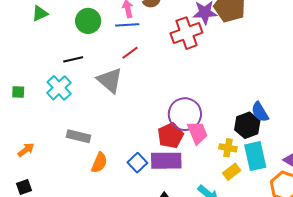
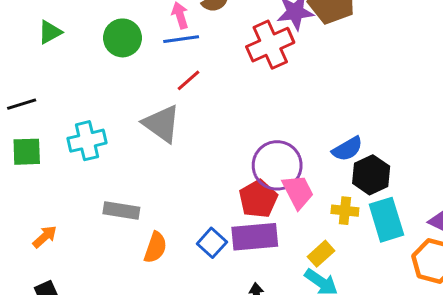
black line: (73, 59) -> (22, 104), moved
cyan cross: (59, 88) -> (87, 141), turned 35
green square: (18, 92) -> (27, 152), size x1.5
blue semicircle: (260, 112) -> (347, 149), moved, turned -85
yellow rectangle: (232, 172) -> (321, 254), moved

